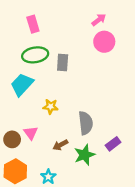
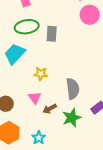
pink triangle: (31, 133) -> (35, 98), moved

